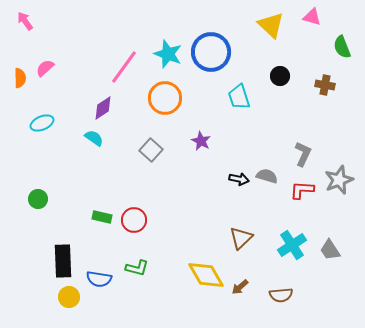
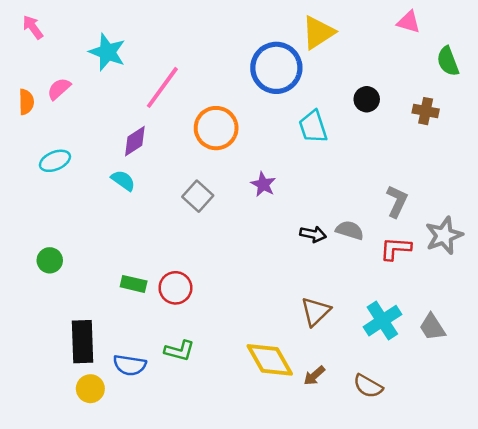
yellow triangle: (271, 25) -> (318, 32), moved, turned 44
cyan star: (168, 54) -> (107, 52), moved
brown semicircle: (281, 295) -> (368, 386), turned 35

